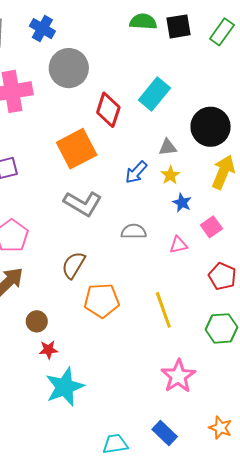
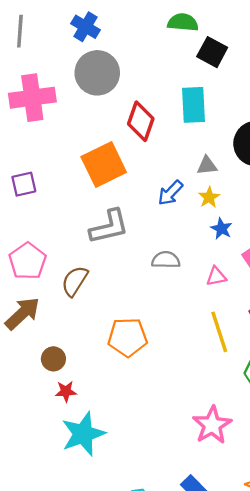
black square: (179, 26) -> (212, 52), moved, turned 36
blue cross: (42, 29) -> (86, 27), moved
cyan rectangle: (154, 94) -> (194, 105), turned -44
gray L-shape: (83, 203) -> (109, 227), turned -45
brown semicircle: (73, 265) -> (75, 281), moved
yellow line: (163, 310) -> (219, 332), moved

